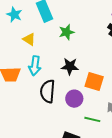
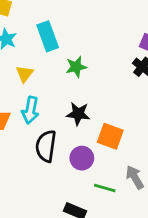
yellow triangle: (29, 39) -> (25, 74), turned 32

